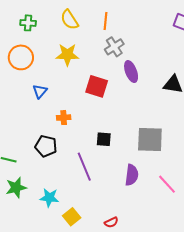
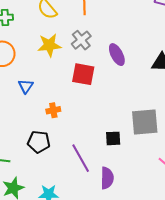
gray cross: (114, 47) -> (81, 40), moved
black square: (104, 139) -> (113, 138), moved
purple semicircle: (132, 175) -> (107, 178), moved

